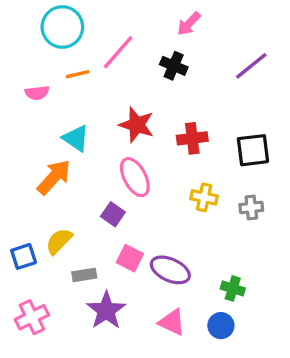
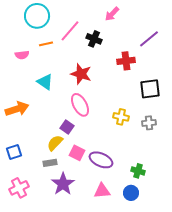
black cross: (174, 66) -> (94, 39), moved
red cross: (192, 138) -> (126, 61), moved
orange arrow: (54, 177) -> (17, 109), moved, turned 30
yellow semicircle: (59, 241) -> (55, 143), moved
pink triangle: (172, 322) -> (102, 191), turned -30

